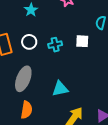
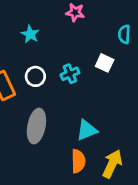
white square: (82, 41) -> (105, 63), turned 32
orange semicircle: (27, 110) -> (78, 161), moved

